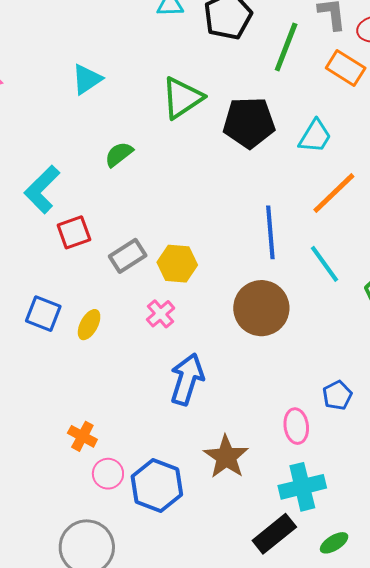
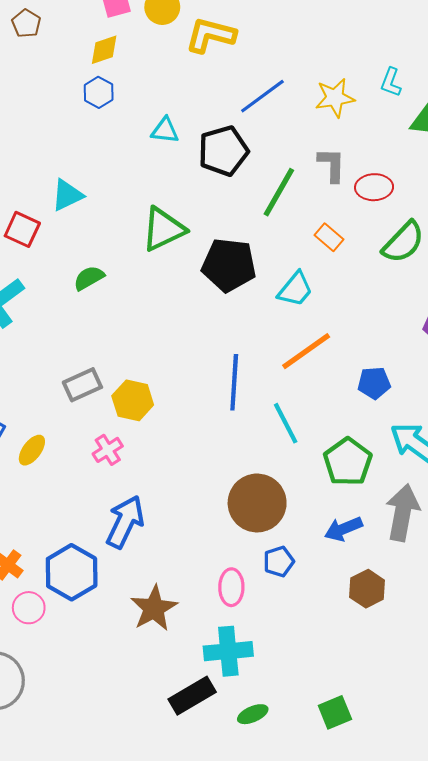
orange rectangle: (346, 68) -> (329, 237), moved, size x0.7
red square: (74, 232) -> (22, 229), moved, turned 36
brown circle: (261, 308) -> (257, 503), moved
blue hexagon: (157, 485) -> (72, 572), moved

